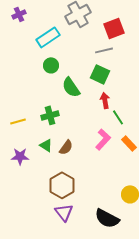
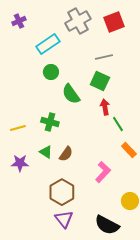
red square: (114, 28) -> (114, 22), moved
green cross: (50, 115) -> (50, 122), turned 30
pink L-shape: (103, 139) -> (103, 172), moved

